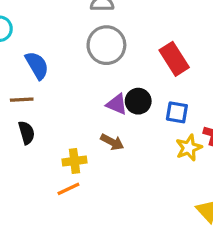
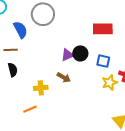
gray circle: (106, 45) -> (43, 14), moved
red rectangle: (174, 59) -> (103, 29), turned -60
purple triangle: (117, 104) -> (67, 55), turned -48
orange line: (68, 189) -> (30, 109), moved

